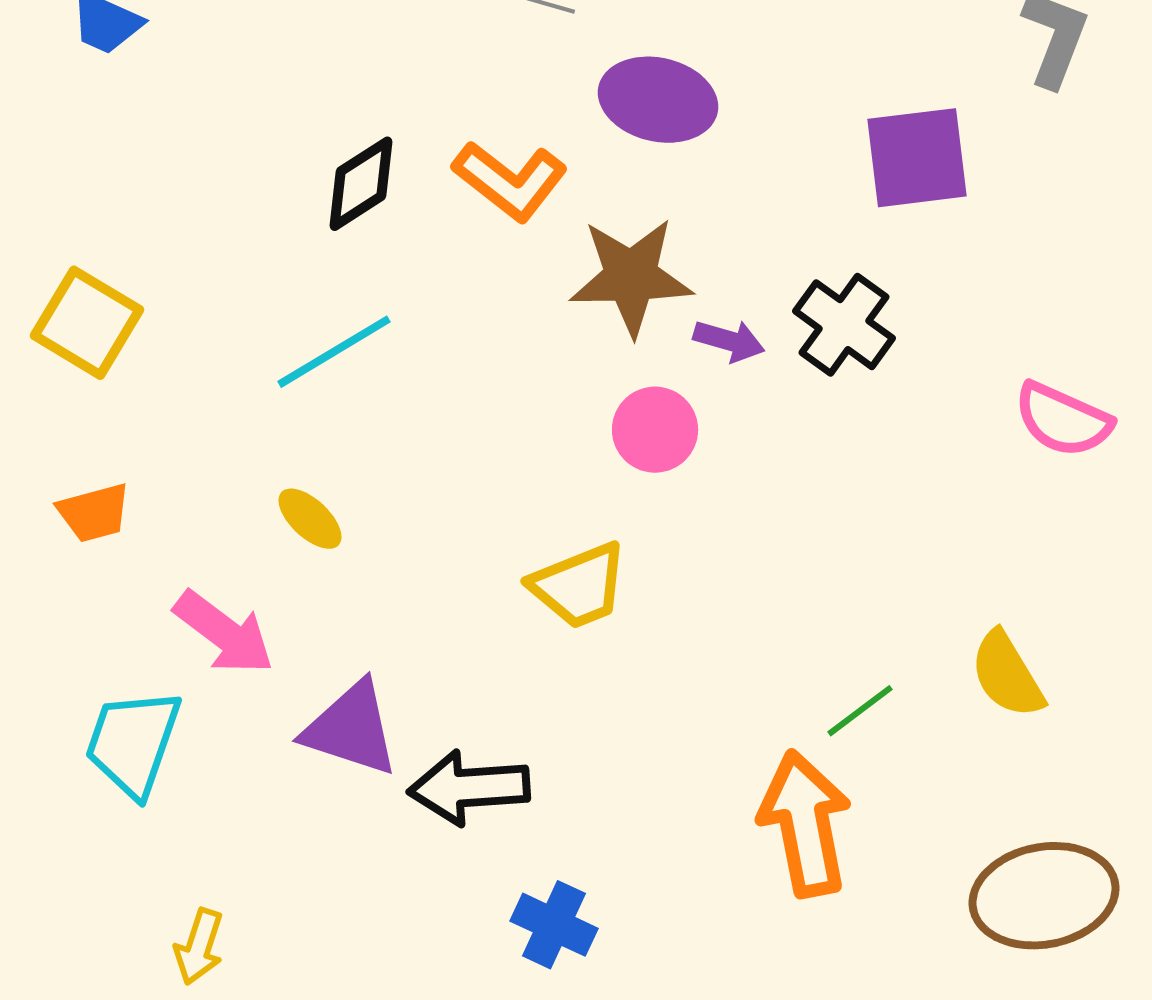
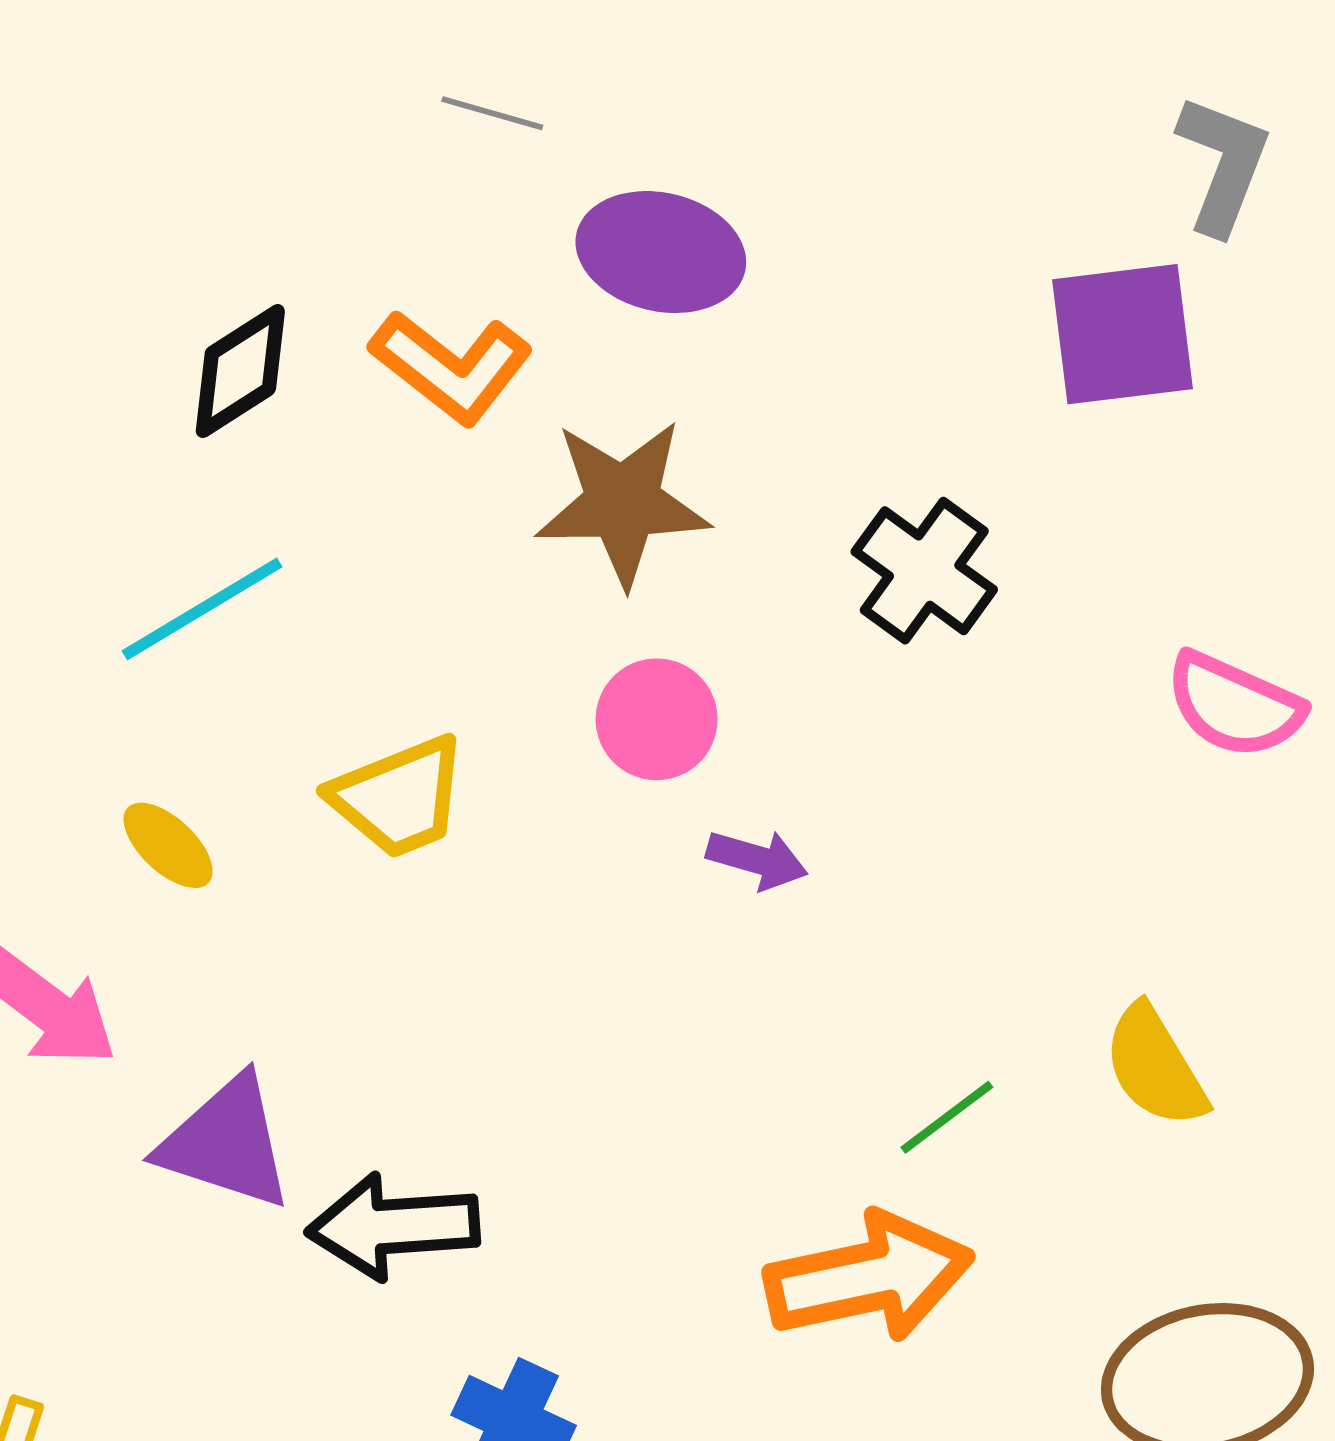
purple square: (917, 158) -> (1122, 334), moved
purple arrow: (729, 341) -> (757, 860), moved
yellow trapezoid: (579, 586) -> (399, 797), moved
orange arrow: (805, 824) -> (869, 1277), turned 89

